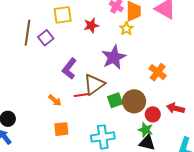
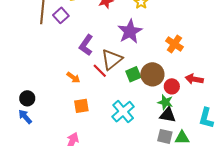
red line: (82, 95) -> (100, 71), turned 56
cyan cross: (103, 137) -> (123, 112), turned -30

